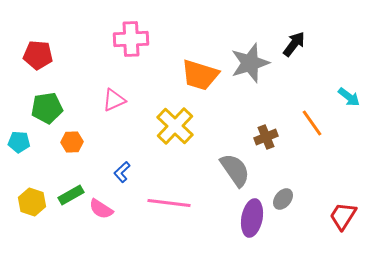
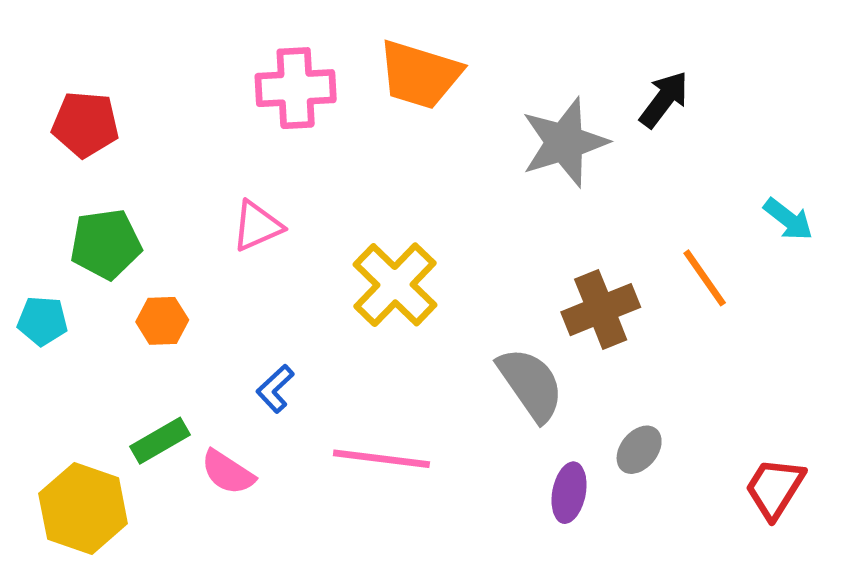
orange trapezoid: (200, 75) -> (420, 75), moved
brown cross: (266, 137) -> (601, 310), size x1.4
yellow hexagon: (32, 202) -> (83, 508), moved, size x1.4
purple ellipse: (252, 218) -> (569, 493), size x0.7

